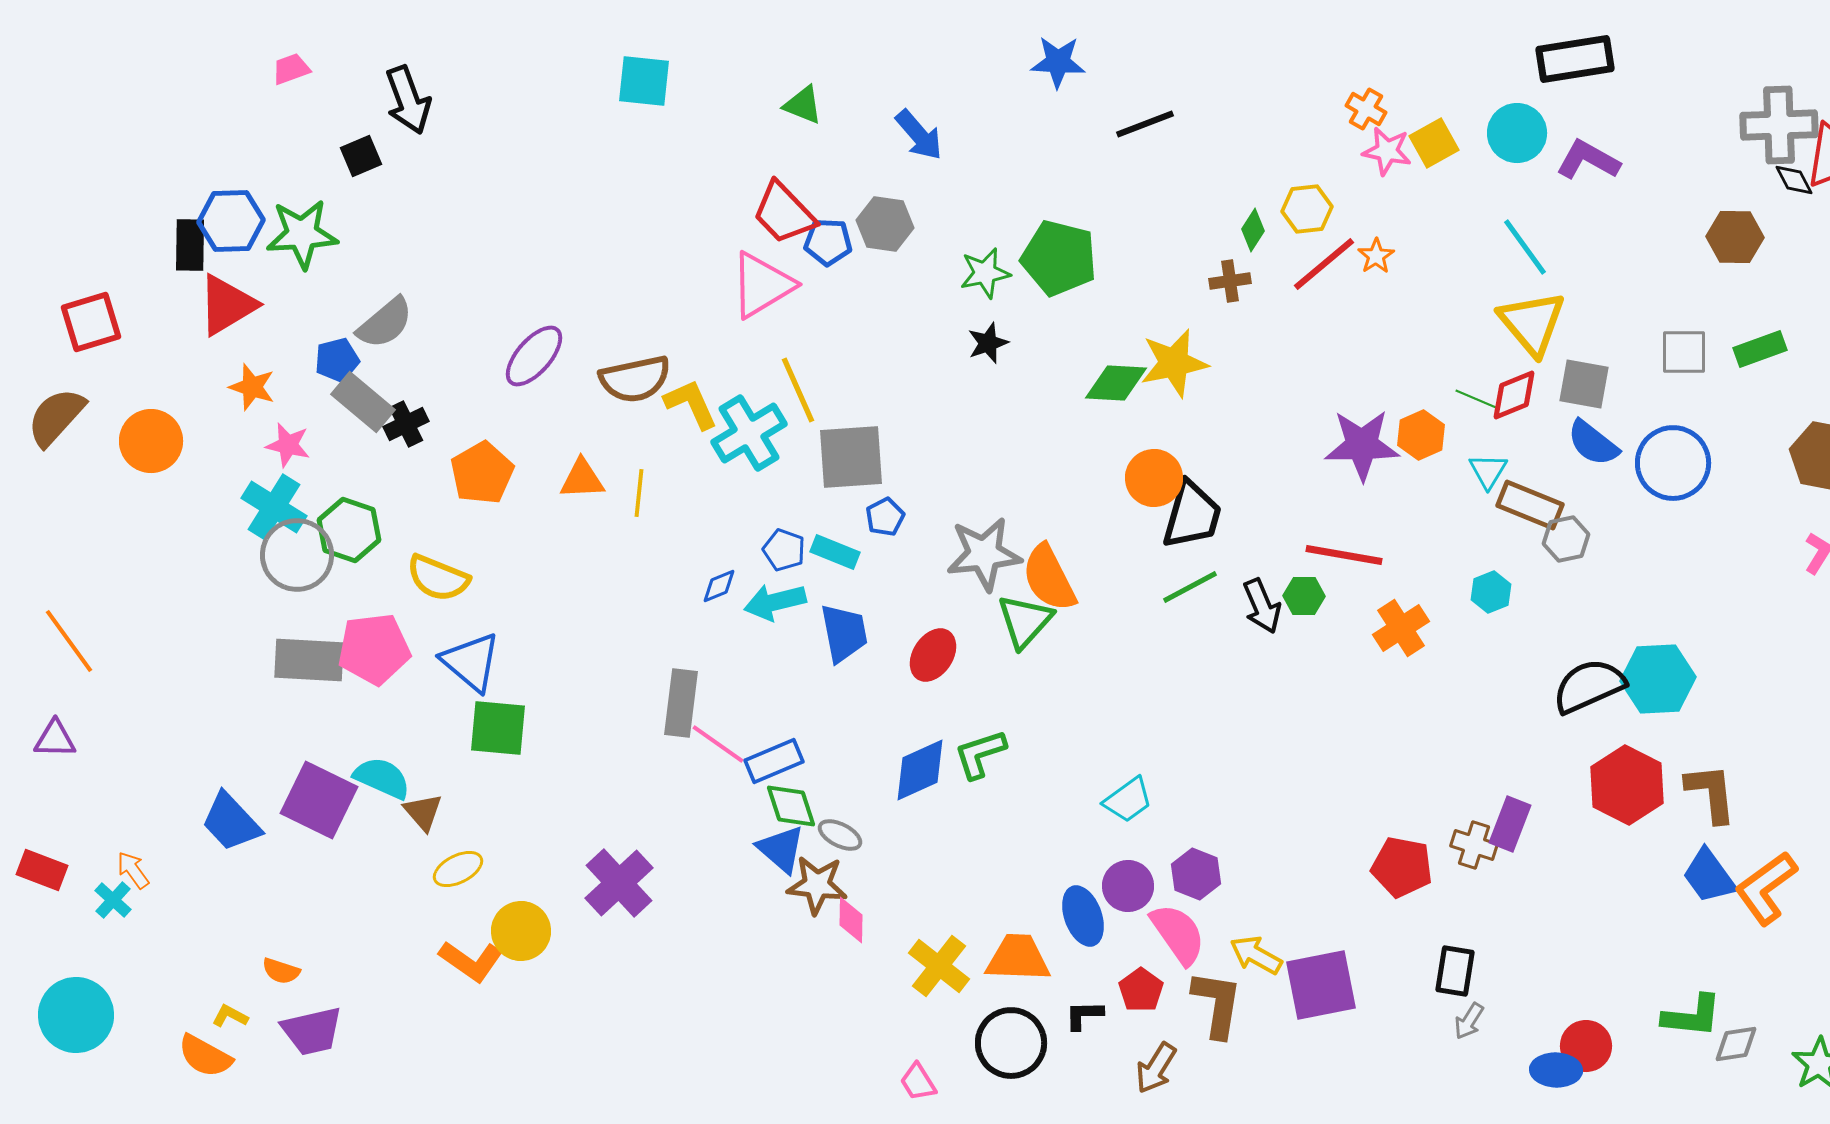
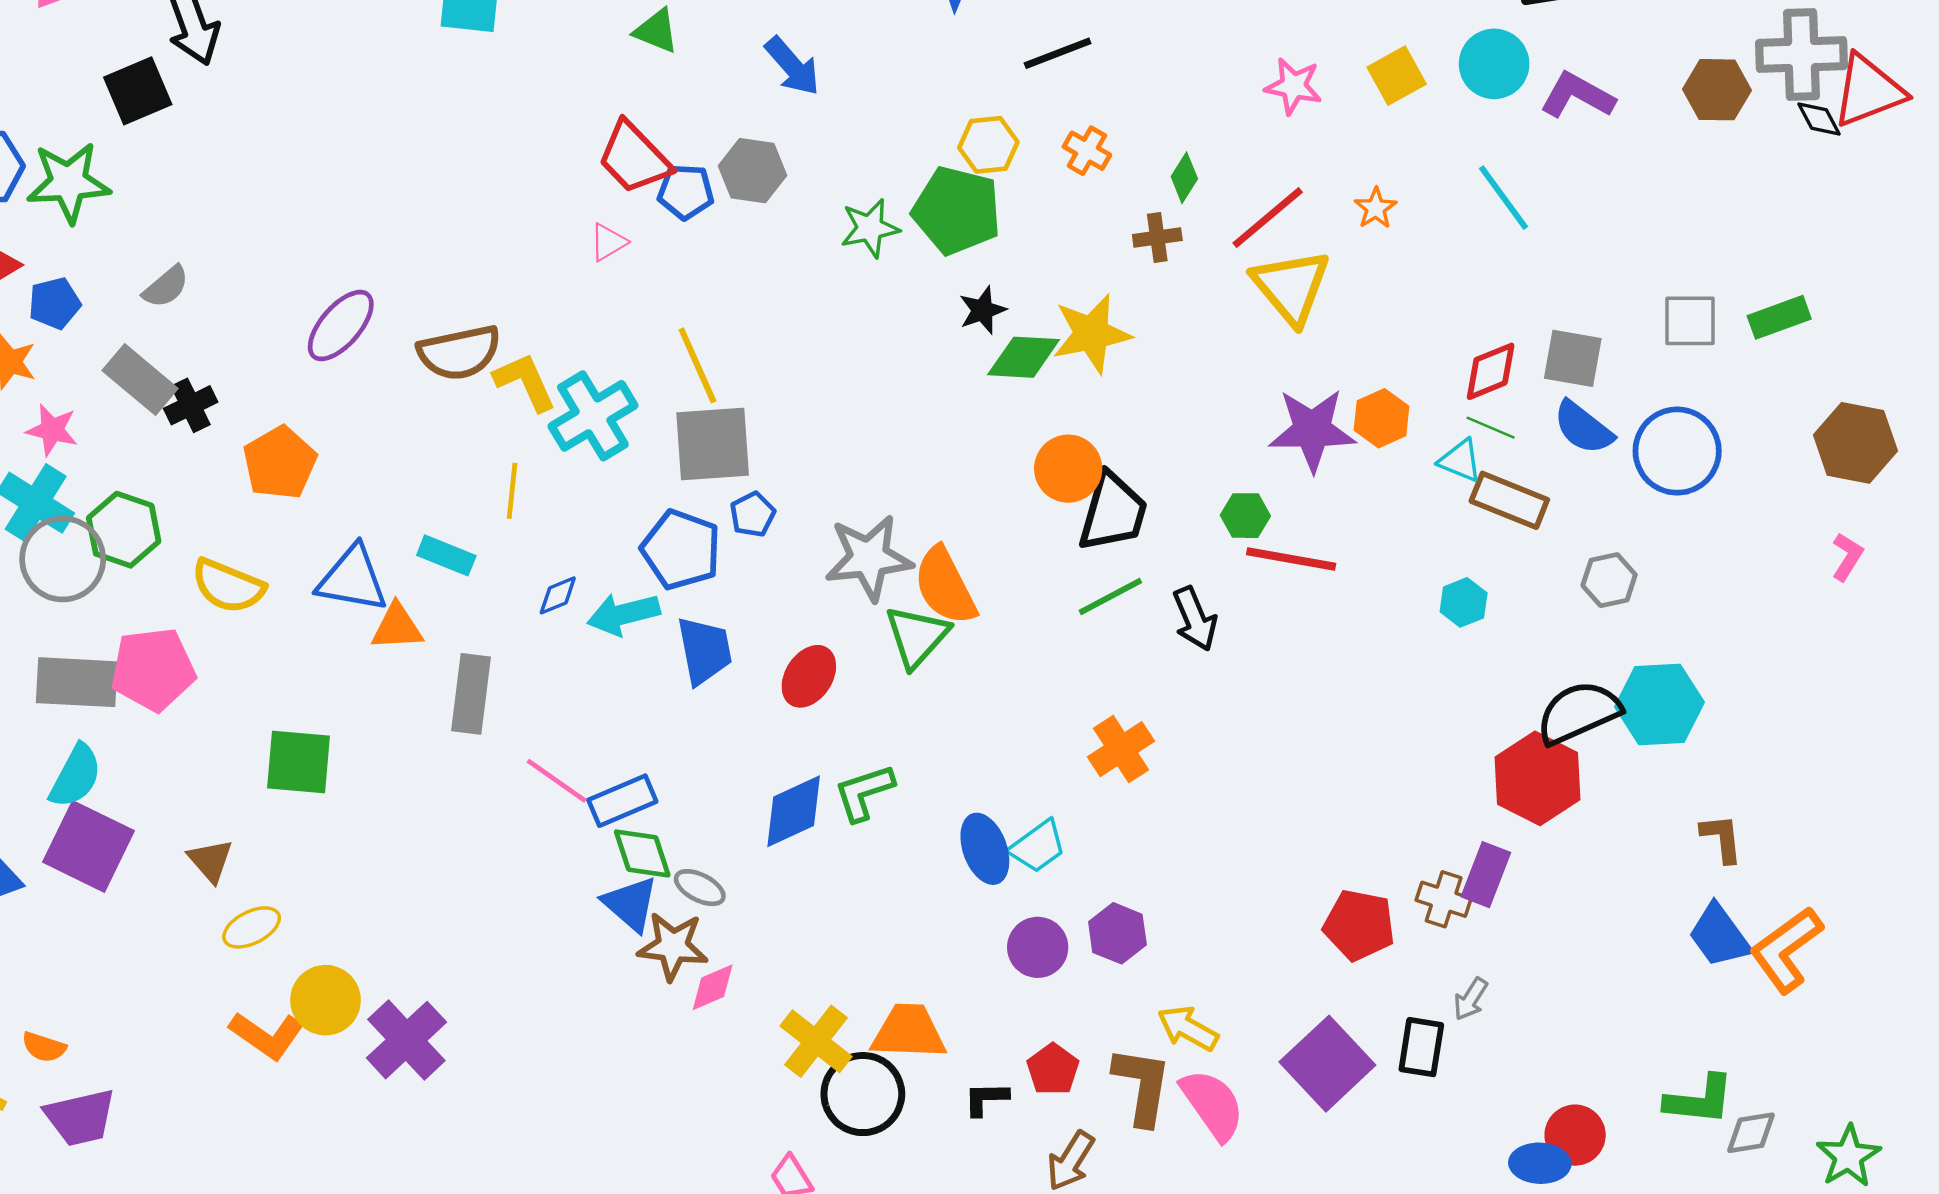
orange cross: (1366, 109) -> (1087, 151), moved
pink star: (1387, 151) -> (1293, 86), moved
black square: (361, 156) -> (138, 91), size x1.4
yellow hexagon: (1307, 209) -> (988, 145), moved
brown hexagon: (1735, 237) -> (1717, 90), moved
orange star: (1376, 256) -> (1376, 208), moved
pink triangle: (762, 285) -> (608, 242), size x0.5
gray semicircle: (385, 323) -> (166, 287), size x0.7
yellow triangle: (1532, 323) -> (1291, 287), moved
black star: (988, 343) -> (983, 310), moved
blue pentagon: (337, 360) -> (54, 303), moved
yellow line: (798, 390) -> (697, 365), moved
green line: (1476, 399) -> (1491, 428), moved
cyan triangle: (1488, 471) -> (1460, 460), turned -39
orange triangle: (582, 479) -> (397, 627), moved
yellow line: (639, 493) -> (512, 491), moved
gray hexagon: (1566, 539) -> (1609, 580), moved
blue pentagon: (784, 550) -> (681, 550), moved, size x1.6
cyan rectangle: (835, 552) -> (446, 555), moved
green hexagon: (1304, 596) -> (1245, 516), moved
orange cross: (1401, 628) -> (1121, 749), moved
blue triangle: (471, 662) -> (352, 579), moved, turned -30
gray rectangle: (681, 703) -> (471, 694), moved
cyan semicircle: (382, 778) -> (76, 776), moved, turned 94
red hexagon: (1627, 785) -> (1537, 778), moved
brown L-shape: (1711, 793) -> (1722, 838), size x0.7
purple cross: (619, 883) -> (406, 1040), moved
blue ellipse: (1083, 916) -> (985, 849), moved
pink diamond: (851, 920) -> (713, 987), turned 66
pink semicircle: (1178, 934) -> (1212, 1105), moved
purple square: (1321, 985) -> (1327, 1064), moved, turned -32
gray arrow: (1469, 1021) -> (1471, 999), moved
black circle: (1011, 1043) -> (863, 1094), moved

